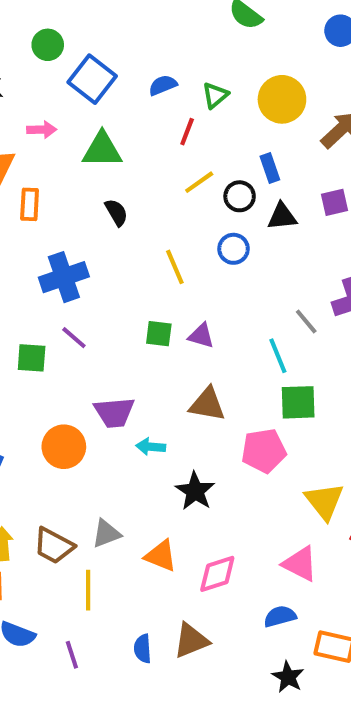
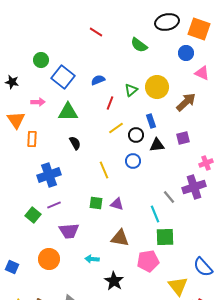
green triangle: (215, 95) -> (131, 90), moved
purple line: (74, 338) -> (54, 205), turned -64
green square: (32, 358) -> (33, 215), turned 35
purple trapezoid: (114, 412) -> (69, 231), moved

